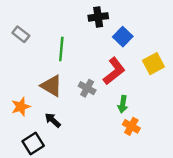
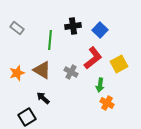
black cross: (98, 17) -> (73, 26), moved
yellow square: (153, 64) -> (119, 64), moved
orange star: (21, 107) -> (17, 73), moved

